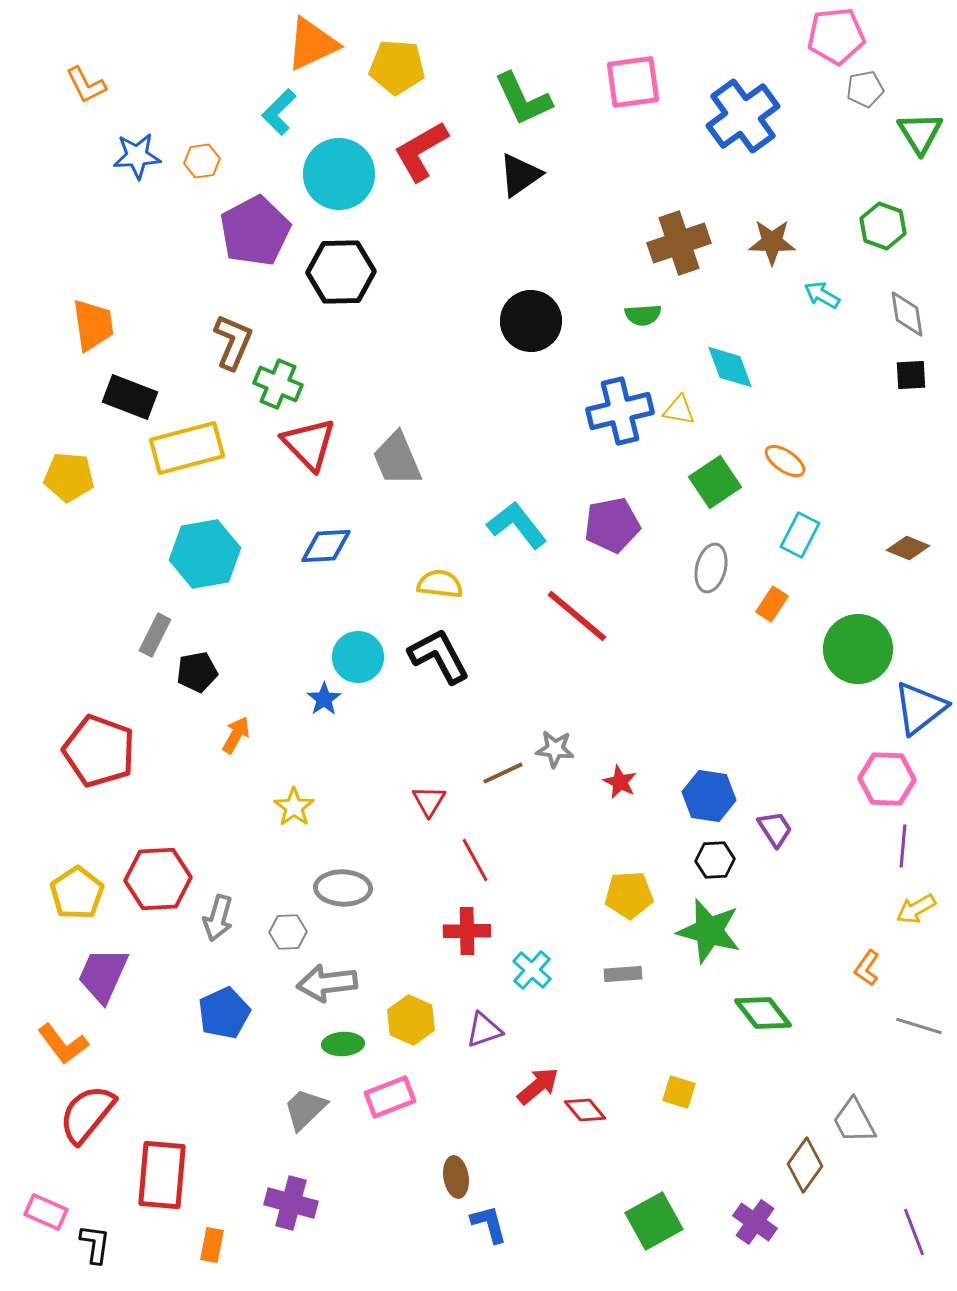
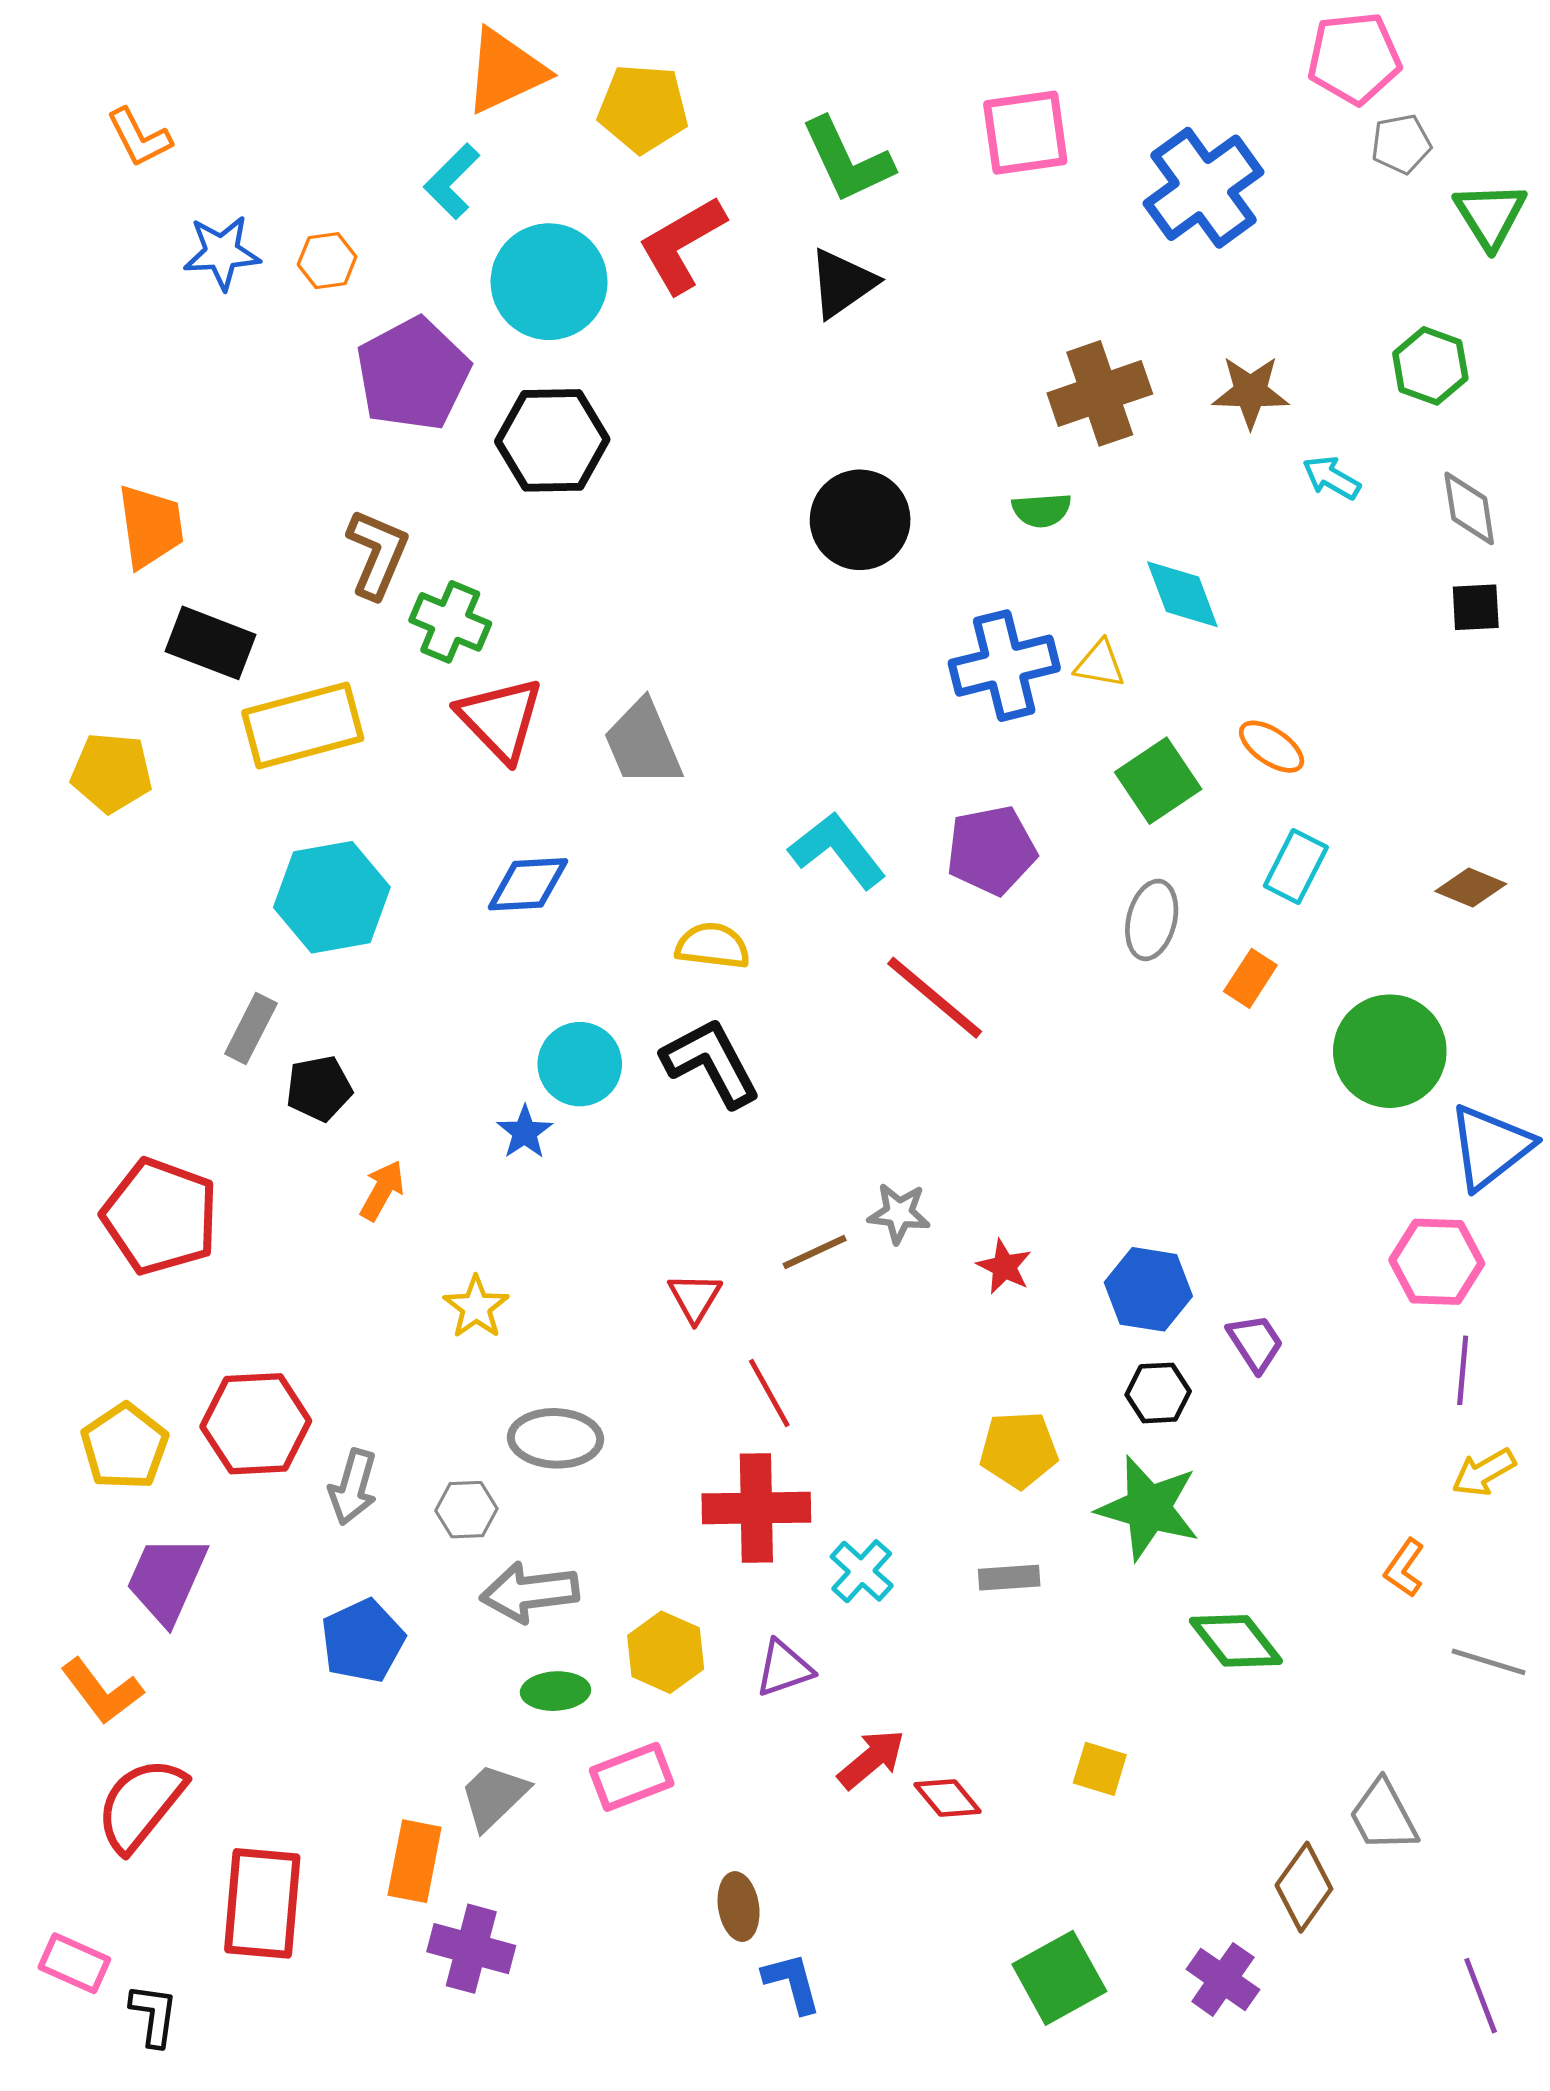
red cross: (467, 931) -> (756, 1508), size x1.4
orange rectangle: (212, 1245) -> (415, 1861), moved, size x1.4

